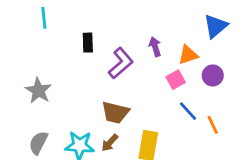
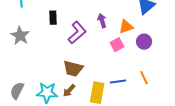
gray star: (38, 91) -> (20, 36), moved
blue line: (188, 111) -> (118, 82), moved, turned -56

